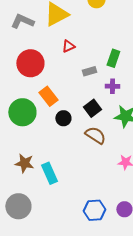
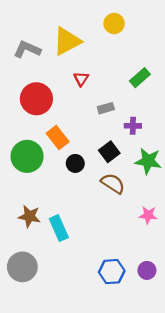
red triangle: (68, 46) -> (81, 79), turned -32
green rectangle: (113, 58) -> (140, 78), moved, turned 30

